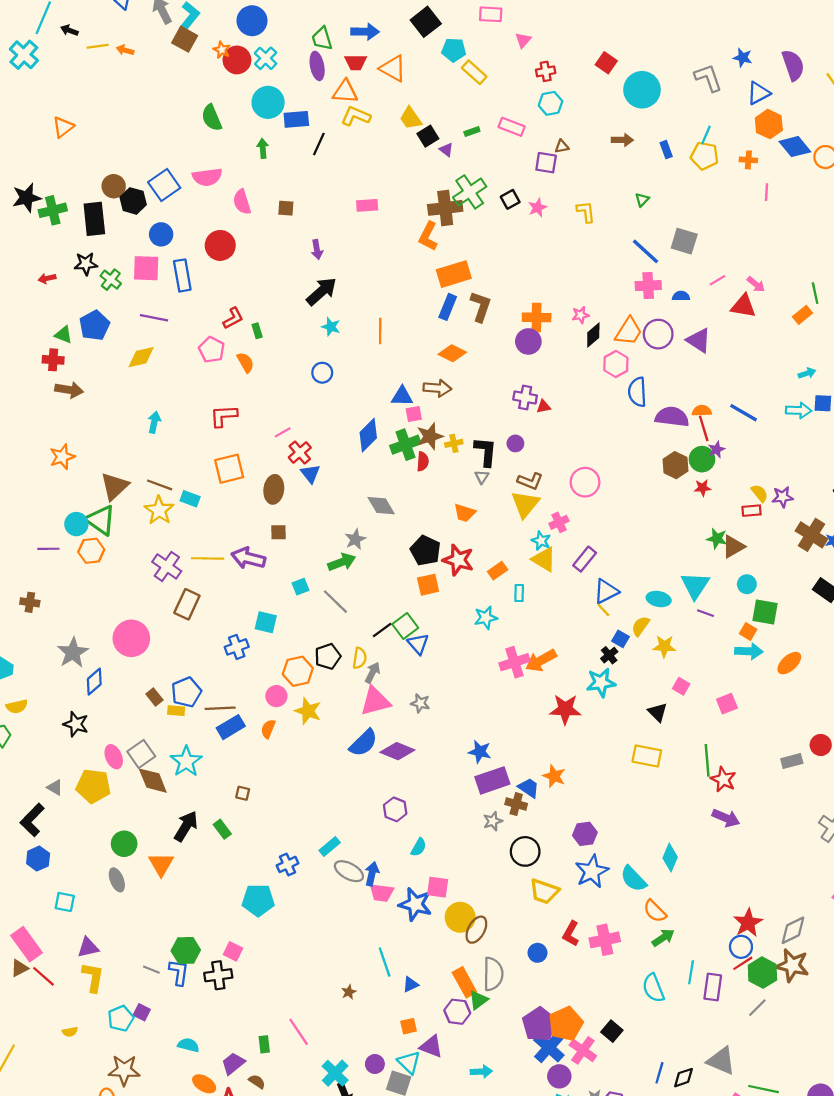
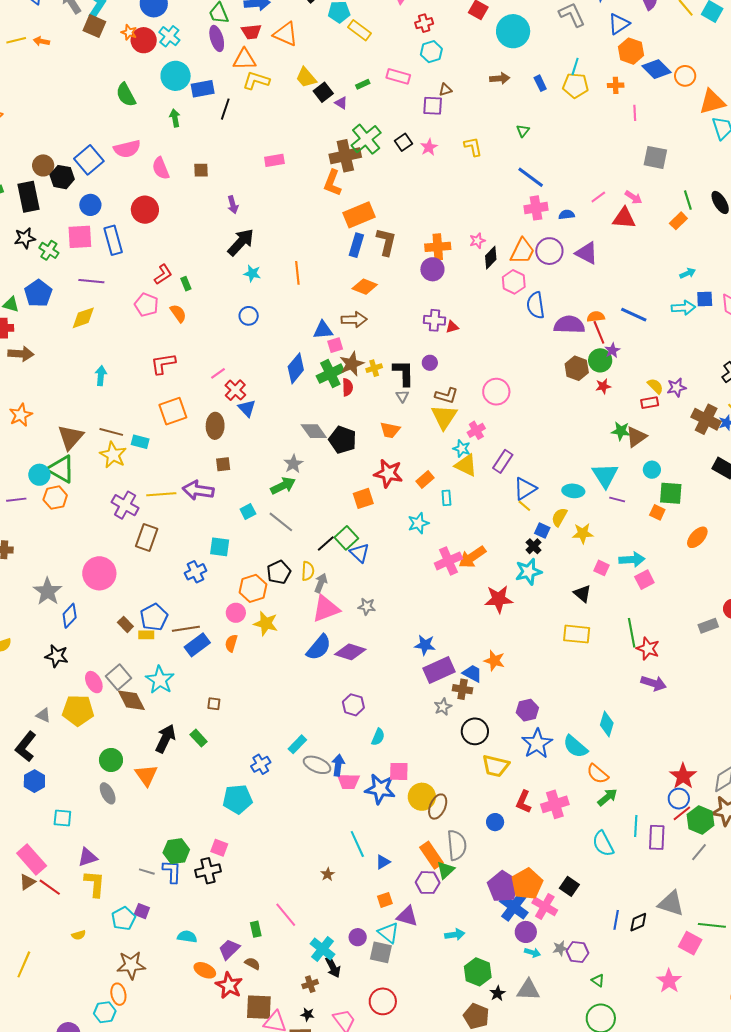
gray square: (684, 241) -> (655, 157), moved
black pentagon: (425, 551) -> (343, 440), moved
cyan arrow: (749, 651) -> (632, 560), moved

